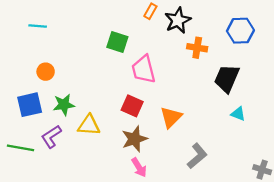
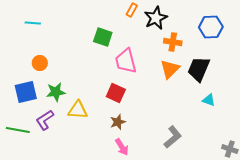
orange triangle: (171, 117) -> (170, 69), moved
brown star: (134, 139) -> (118, 122), size x0.7

